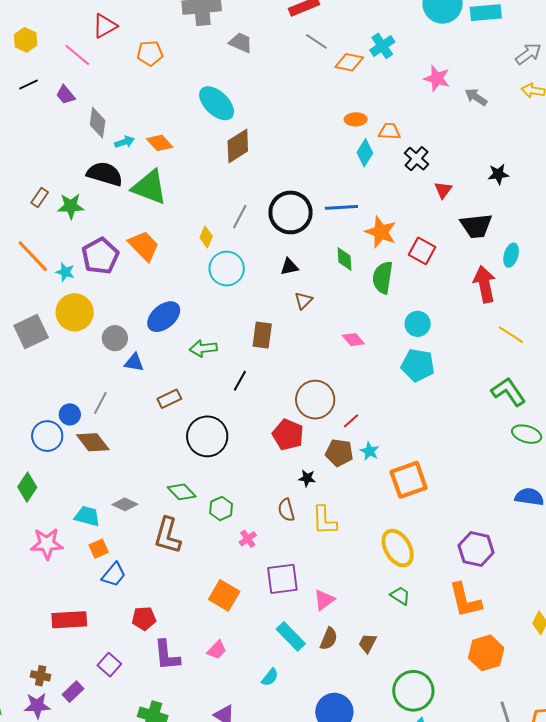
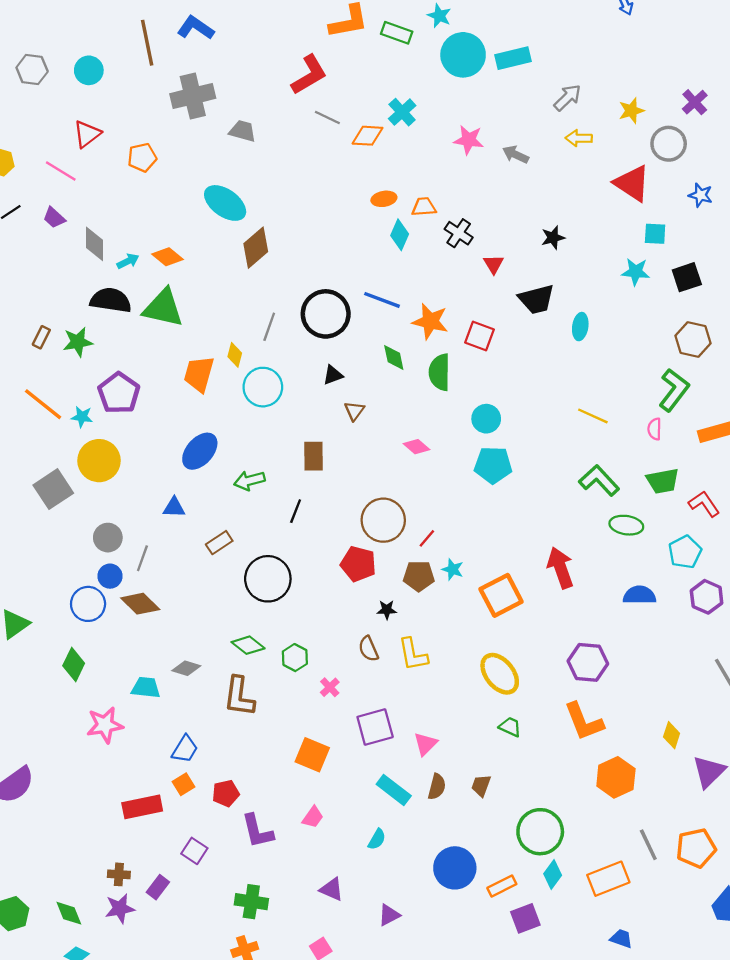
blue line: (341, 207) -> (382, 300), turned 32
orange trapezoid: (144, 246) -> (199, 374), moved, turned -112
red arrow: (485, 284) -> (560, 568), moved
gray circle: (115, 338) -> (108, 538), moved
orange square: (99, 549) -> (184, 784), moved

